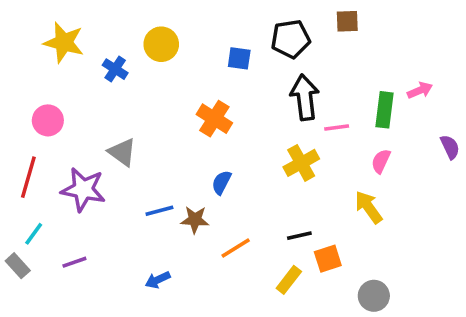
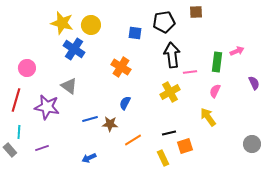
yellow star: (64, 42) -> (62, 23), moved
blue cross: (115, 69) -> (74, 49), moved, size x1.5
cyan line: (34, 234) -> (19, 132), turned -32
yellow rectangle: (289, 280) -> (163, 158), turned -63
gray circle: (374, 296) -> (252, 144), moved

